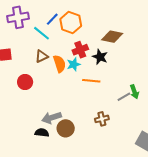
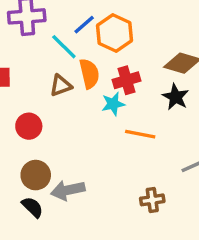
black star: (100, 57) -> (176, 97), moved
orange semicircle: (59, 64) -> (89, 74), moved
brown circle: (66, 128) -> (36, 175), moved
black semicircle: (42, 133) -> (32, 207), moved, turned 32

